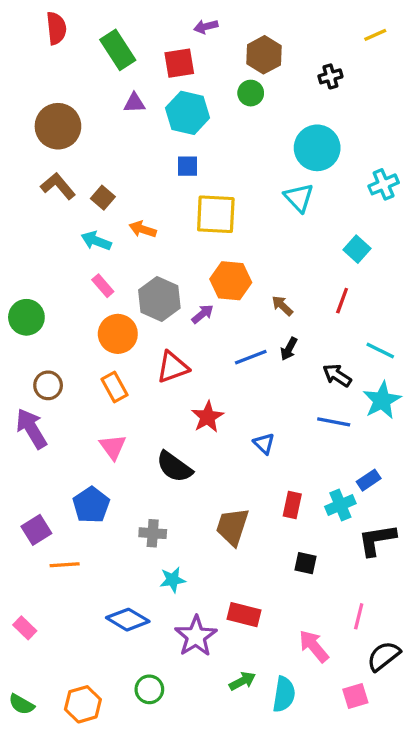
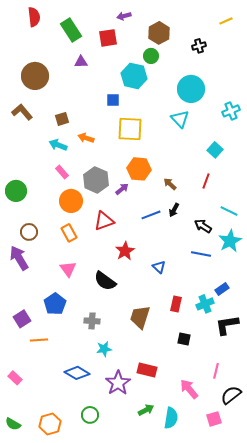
cyan hexagon: (188, 113) -> (134, 76), moved
brown L-shape: (58, 186) -> (22, 112), moved
brown square: (103, 198) -> (62, 119), turned 32

